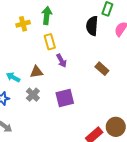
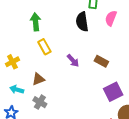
yellow cross: (23, 24) -> (12, 62), moved
purple arrow: (61, 61) -> (73, 61), moved
purple square: (65, 98) -> (113, 92), moved

